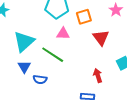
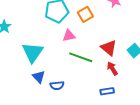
red triangle: (101, 38) -> (109, 48), moved
green line: (53, 55) -> (81, 57), moved

